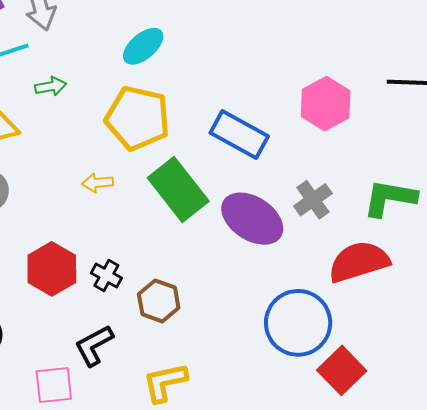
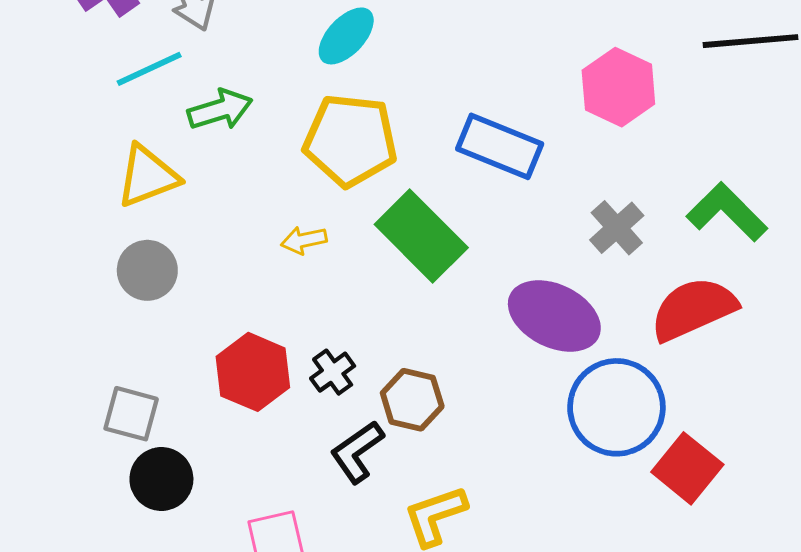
green arrow: (51, 86) -> (220, 110), size x1.4
green L-shape: (390, 198) -> (727, 212), turned 42
purple ellipse: (252, 219) -> (554, 316), moved
black cross: (106, 275) -> (333, 372), turned 32
black L-shape: (94, 345) -> (357, 452), moved

